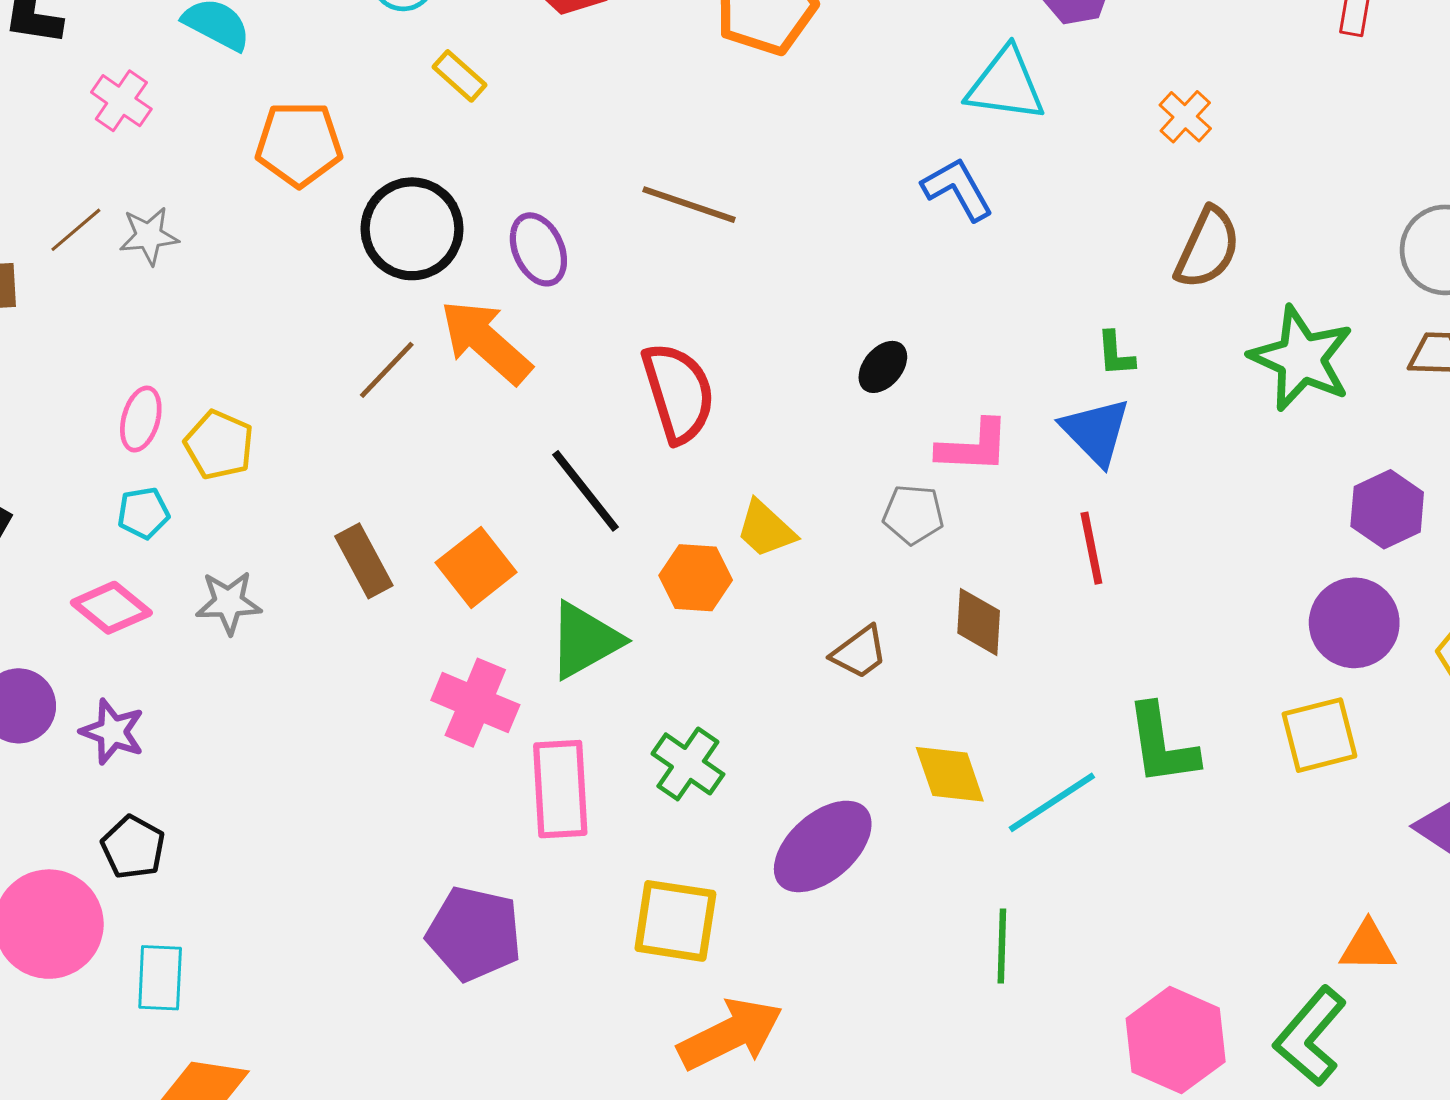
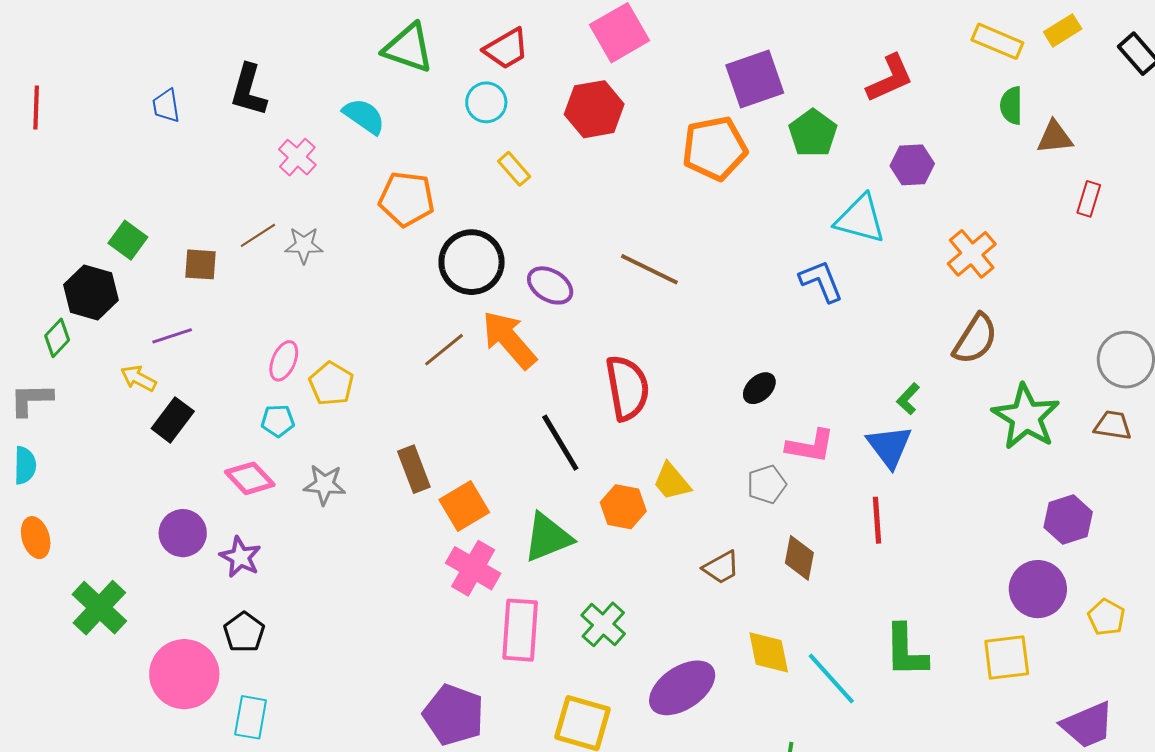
orange cross: (1185, 117) -> (972, 254), size x1.4
purple ellipse: (538, 249) -> (550, 285), turned -42
green L-shape: (1116, 354) -> (908, 399), turned 40
gray pentagon: (913, 514) -> (767, 484), turned -30
orange square: (476, 567) -> (464, 506), moved
cyan line: (1052, 802) -> (831, 678), turned 74

